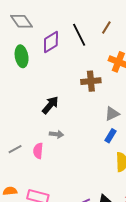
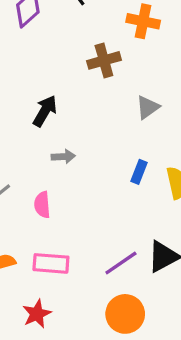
blue rectangle: (110, 136) -> (139, 172), moved
pink semicircle: (38, 151) -> (42, 205), moved

